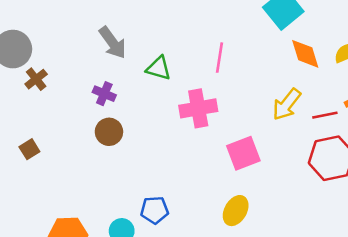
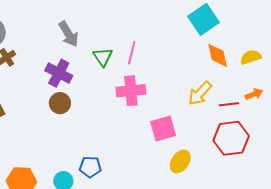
pink line: (219, 58) -> (132, 53), moved
green triangle: (159, 68) -> (103, 57), turned 35
purple cross: (104, 94) -> (59, 73), size x1.5
yellow ellipse: (236, 211) -> (180, 161), moved

